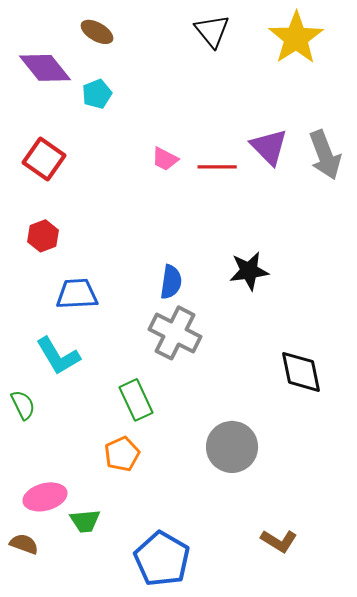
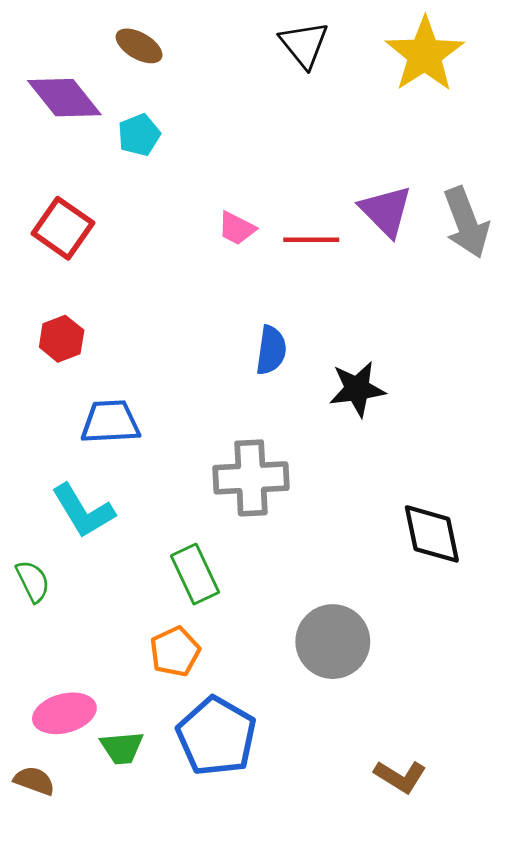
blue semicircle: (171, 282) -> (271, 350), moved
gray cross: (175, 333) -> (251, 478), turned -30
blue pentagon: (162, 559) -> (217, 736), moved

